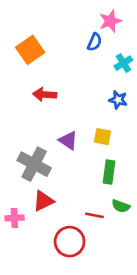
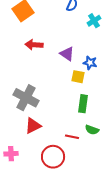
blue star: (118, 100) -> (90, 63), moved
purple triangle: (68, 140) -> (67, 54), moved
pink cross: (14, 218) -> (11, 154), moved

